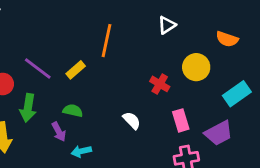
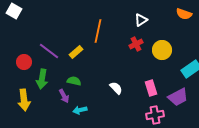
orange semicircle: (227, 39) -> (184, 14), moved
red cross: (160, 84) -> (136, 44), moved, turned 32

